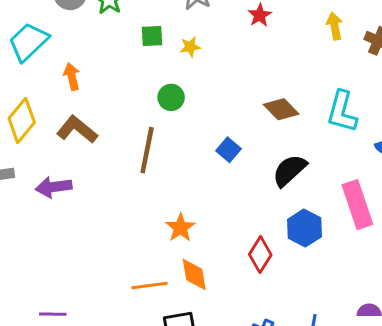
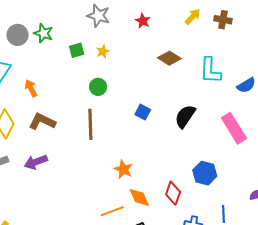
yellow arrow: (335, 26) -> (193, 17), turned 66
brown diamond: (281, 109) -> (169, 58), moved
blue hexagon: (305, 228) -> (205, 173), moved
red diamond: (260, 255) -> (173, 193), moved

